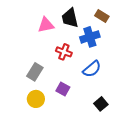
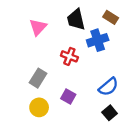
pink triangle: (46, 25) -> (38, 27), moved, turned -36
blue semicircle: (92, 69) -> (108, 87), moved

